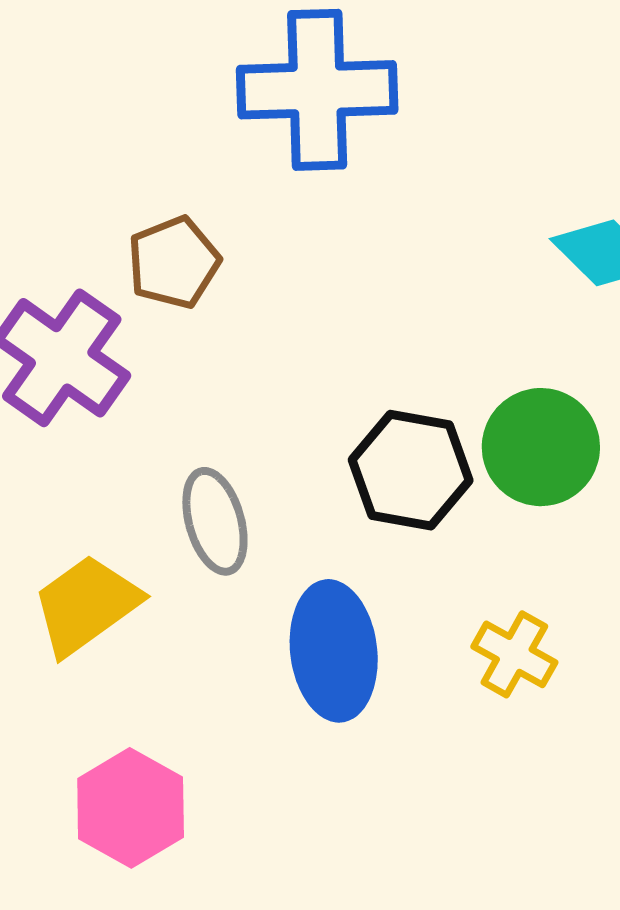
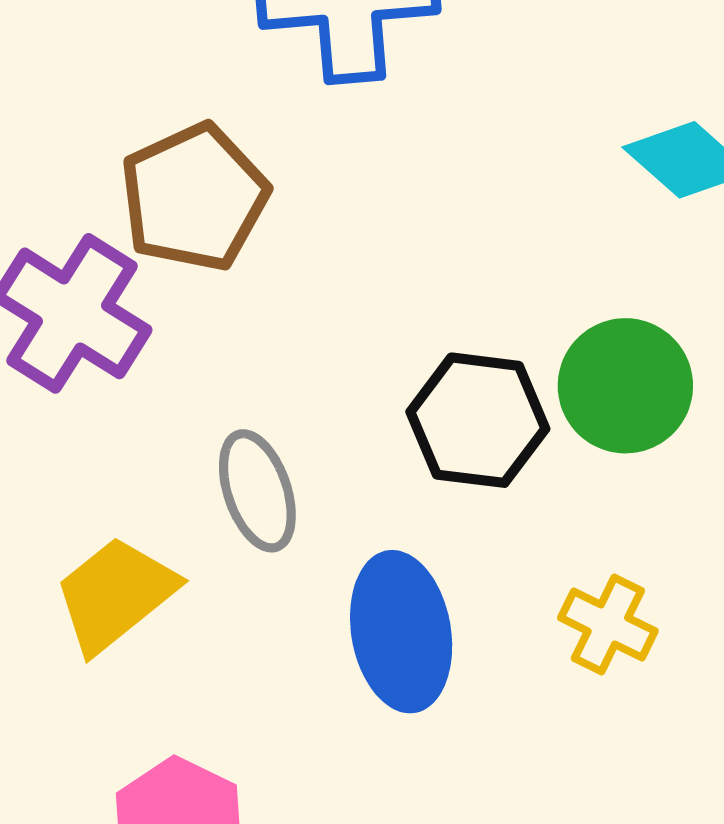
brown pentagon: (174, 262) -> (194, 197), size x1.4

